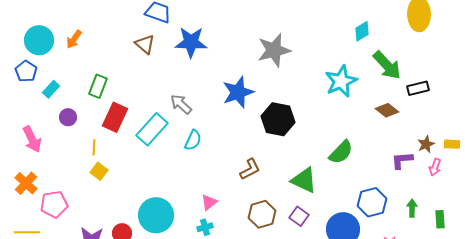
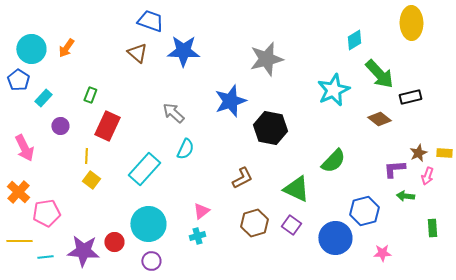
green rectangle: (98, 86) -> (90, 95), size x0.7
cyan rectangle: (152, 129) -> (144, 169), moved
green arrow: (412, 208) -> (405, 196), moved, turned -84

